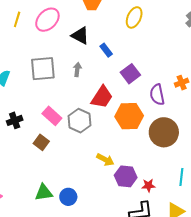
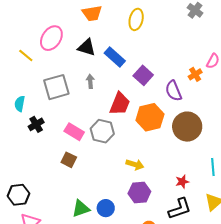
yellow line: (17, 19) -> (26, 56), moved, turned -56
blue rectangle: (106, 50) -> (115, 57), size x1.5
black cross: (15, 120) -> (36, 124), moved
purple hexagon: (126, 176) -> (139, 192), moved

